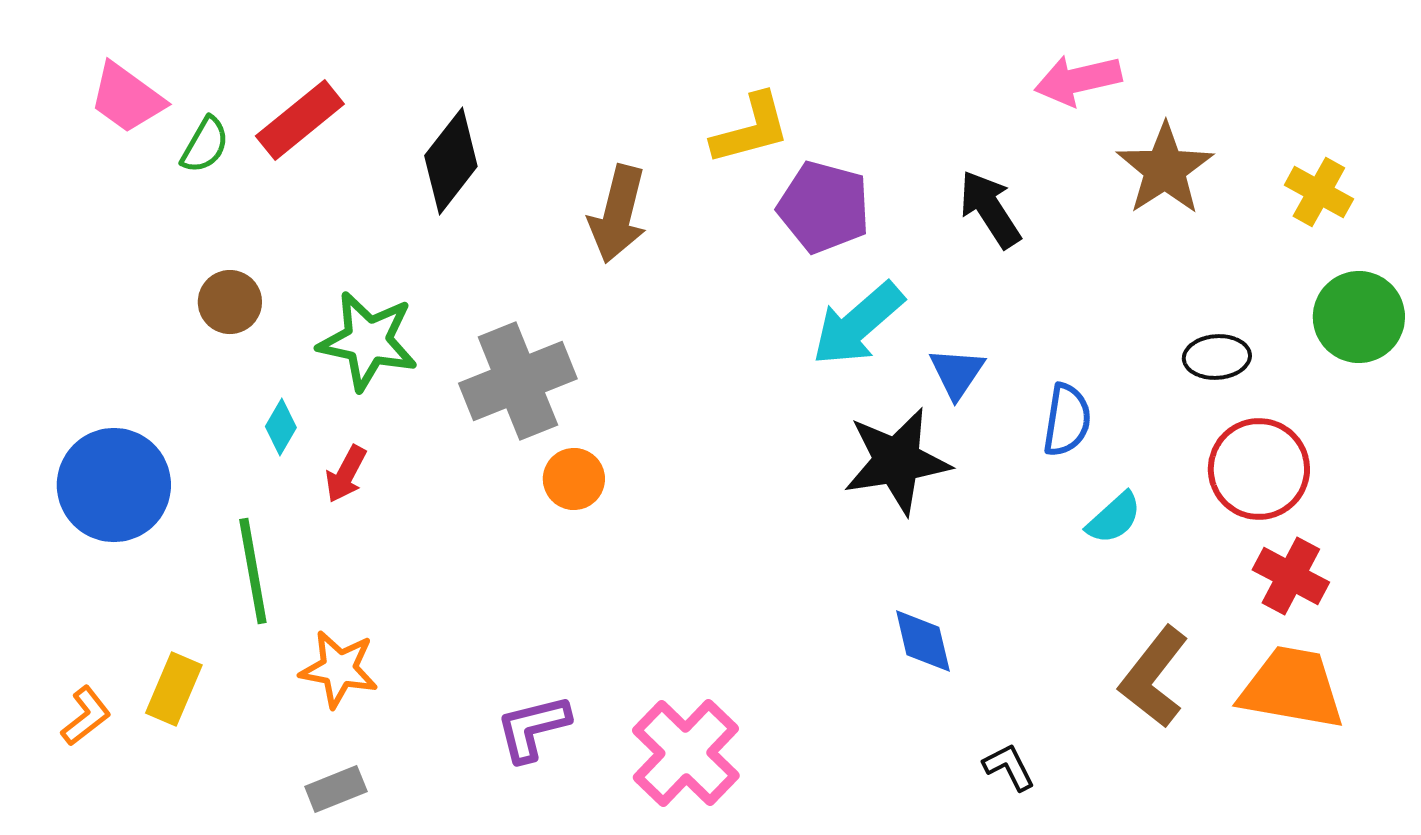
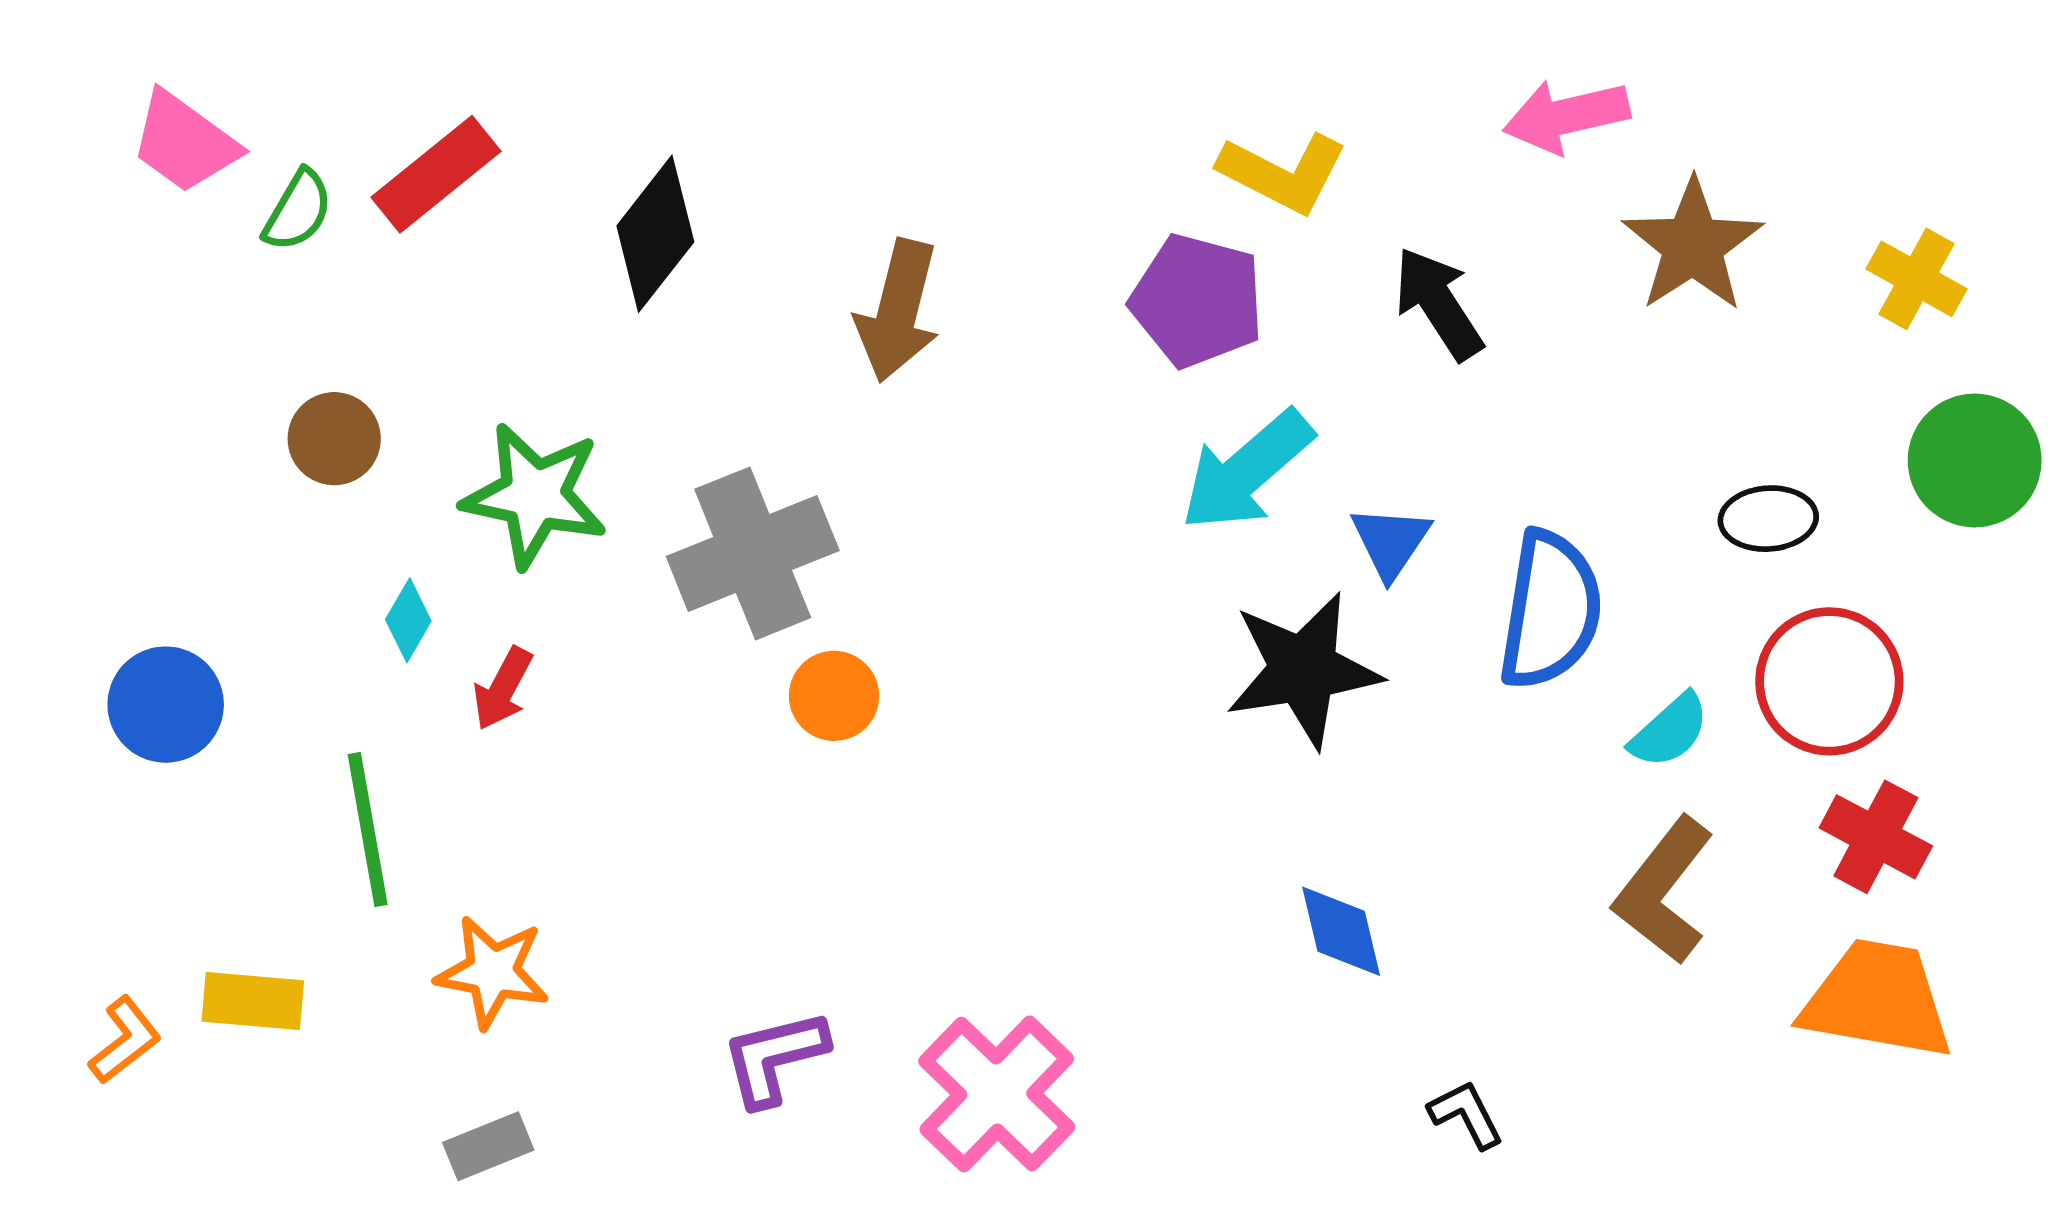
yellow L-shape: (751, 129) -> (1283, 173), moved, turned 42
blue semicircle: (1067, 420) -> (1550, 610), size x1.5
blue circle: (114, 485) -> (166, 705), size x0.7
cyan semicircle: (1114, 518) -> (1669, 731), moved
brown L-shape: (1154, 677) -> (1664, 891), moved
yellow rectangle: (174, 689) -> (253, 1001), turned 72

